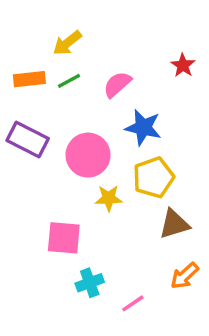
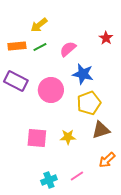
yellow star: (109, 198) -> (68, 137), moved
cyan cross: (90, 283) -> (49, 180), moved

